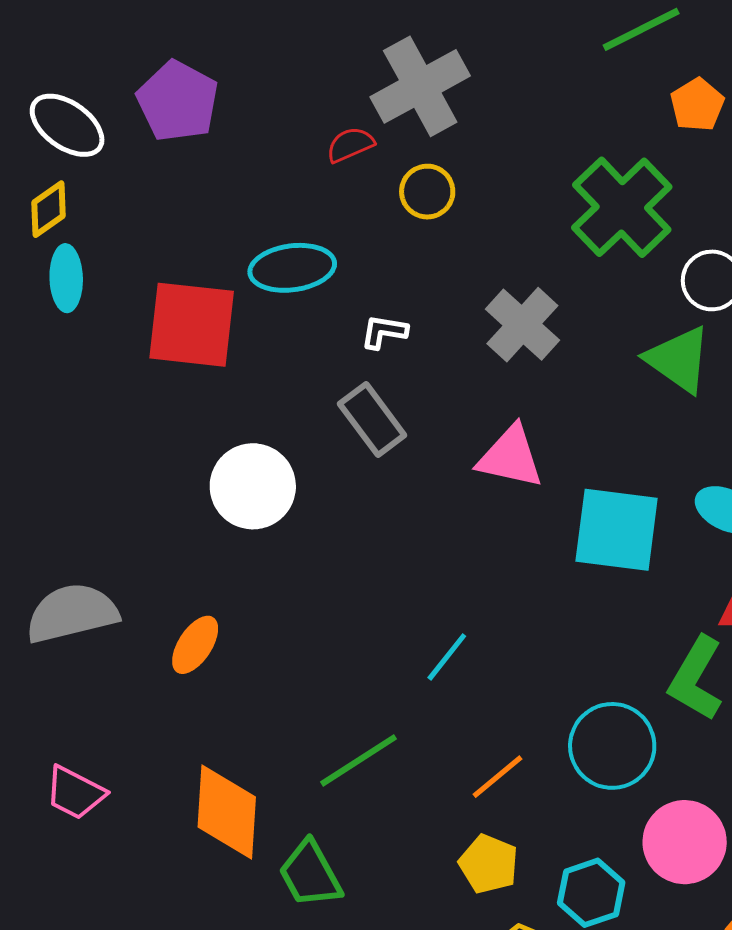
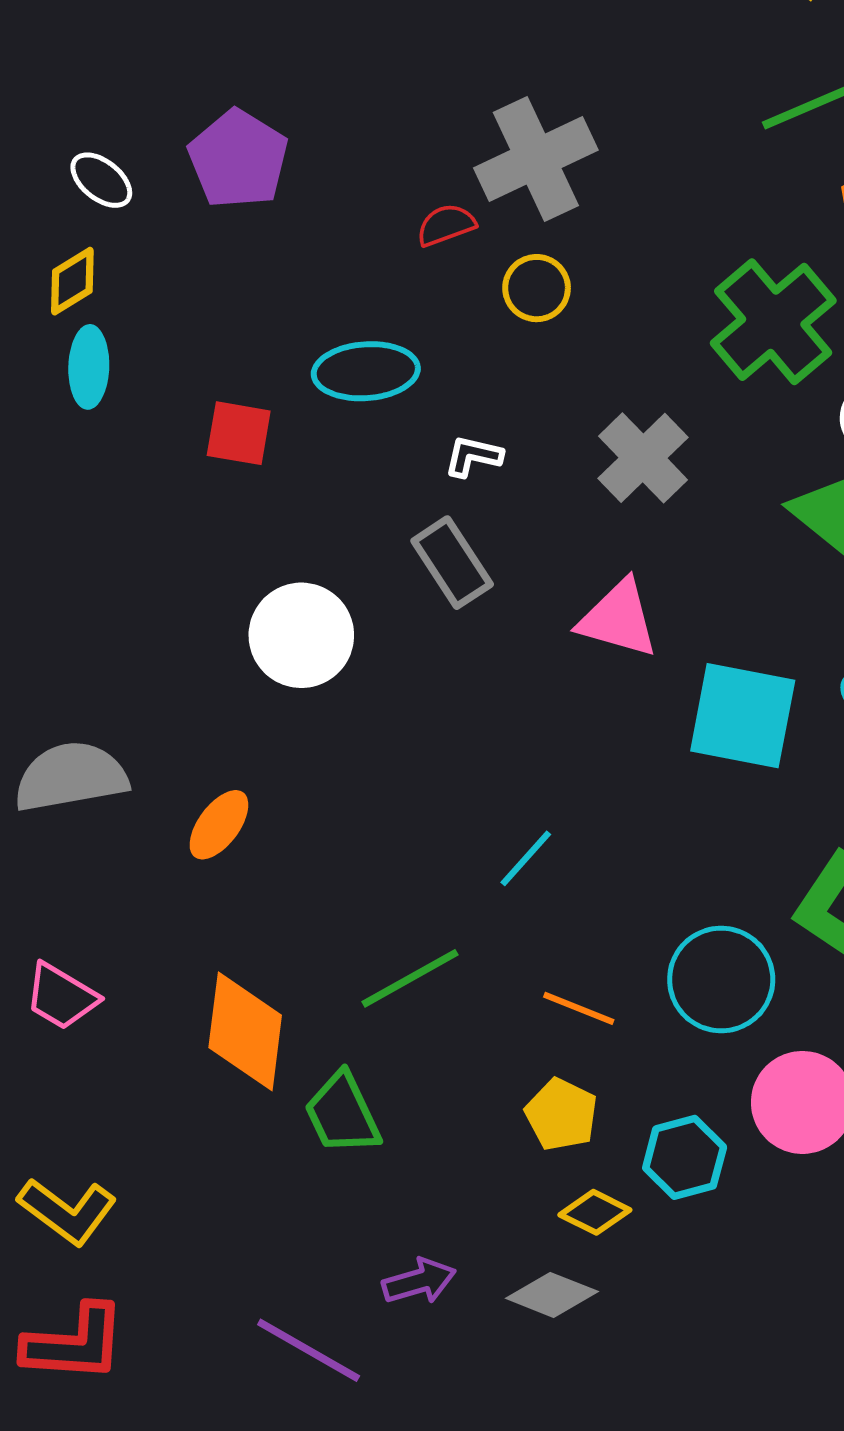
white ellipse: (67, 125) -> (101, 180), size x0.7
red square: (192, 325) -> (239, 433), size x0.6
orange line: (498, 777) -> (579, 1008), turned 58

